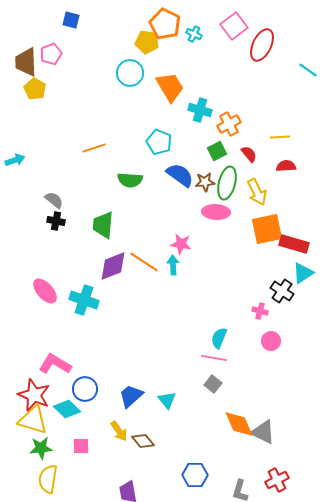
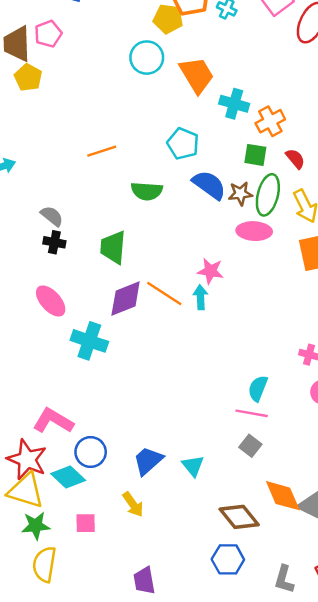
green square: (217, 151) -> (255, 155), turned 36
pink ellipse: (45, 291) -> (51, 301), moved
brown diamond: (143, 441) -> (239, 517), moved, size x1.4

